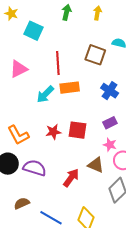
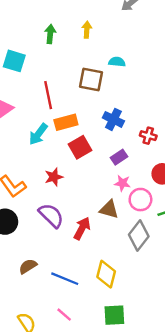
red square: (78, 130) -> (80, 147), moved, turned -30
purple semicircle: (35, 168) -> (51, 215), moved, turned 35

